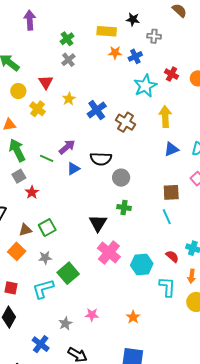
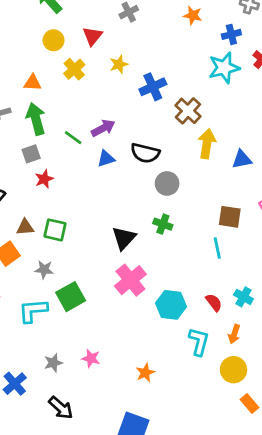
blue cross: (135, 56) -> (231, 34), moved
yellow arrow: (165, 117) -> (207, 144), moved
green square: (47, 227) -> (55, 230), turned 30

